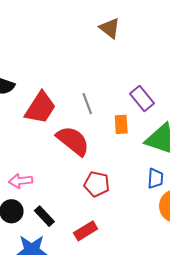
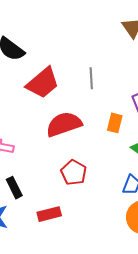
gray line: (87, 104) -> (91, 78), moved
red semicircle: (73, 141) -> (64, 124), turned -75

